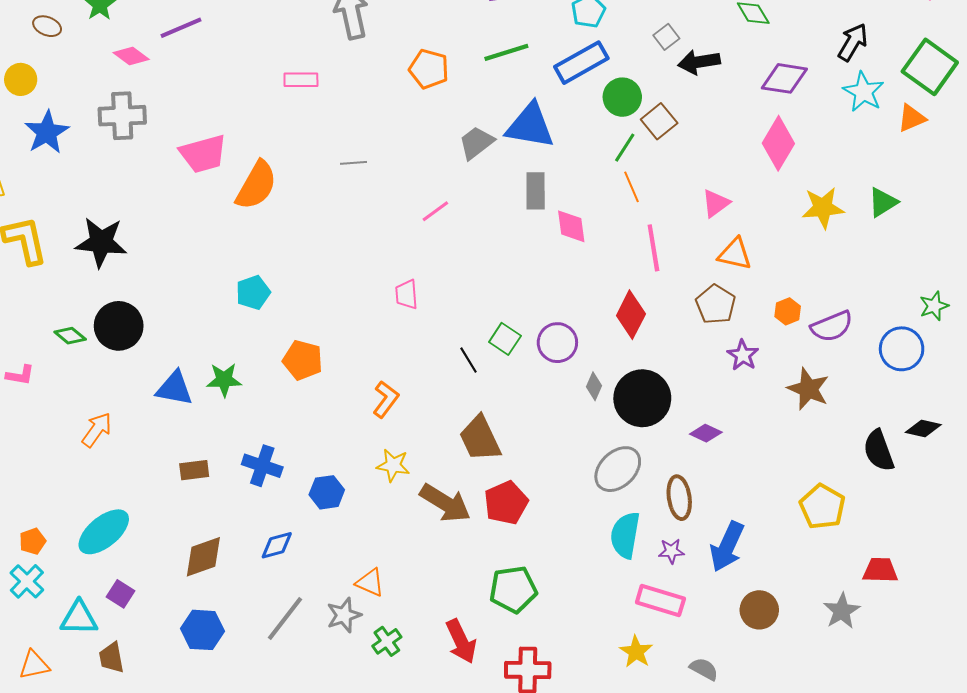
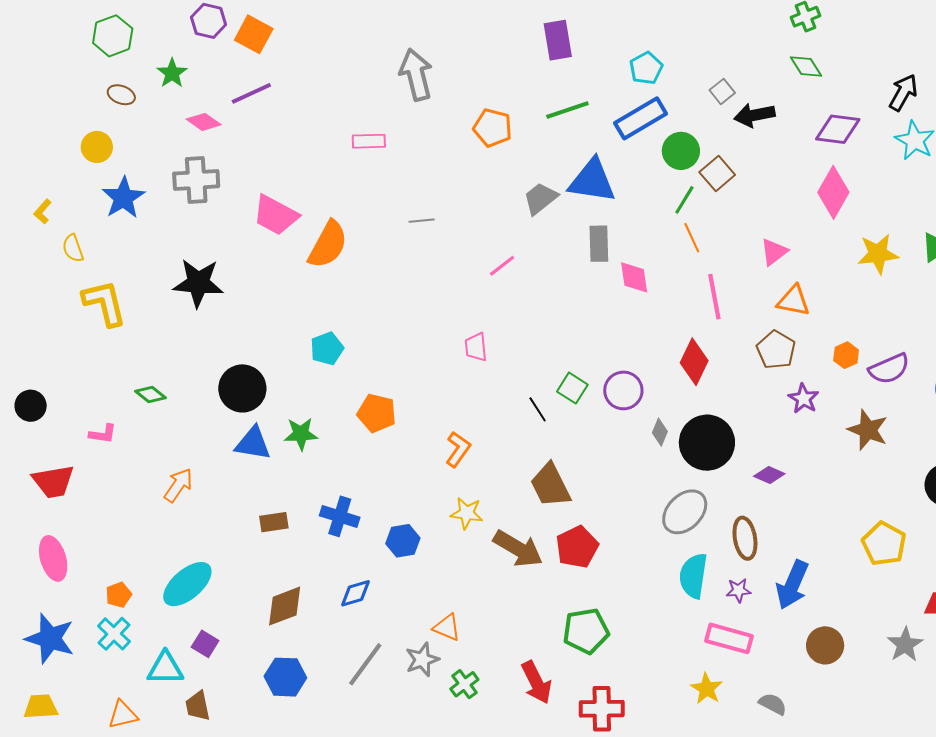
pink trapezoid: (203, 154) -> (276, 215), turned 45
black star: (101, 242) -> (198, 283), moved
black circle: (119, 326) -> (242, 388), moved

